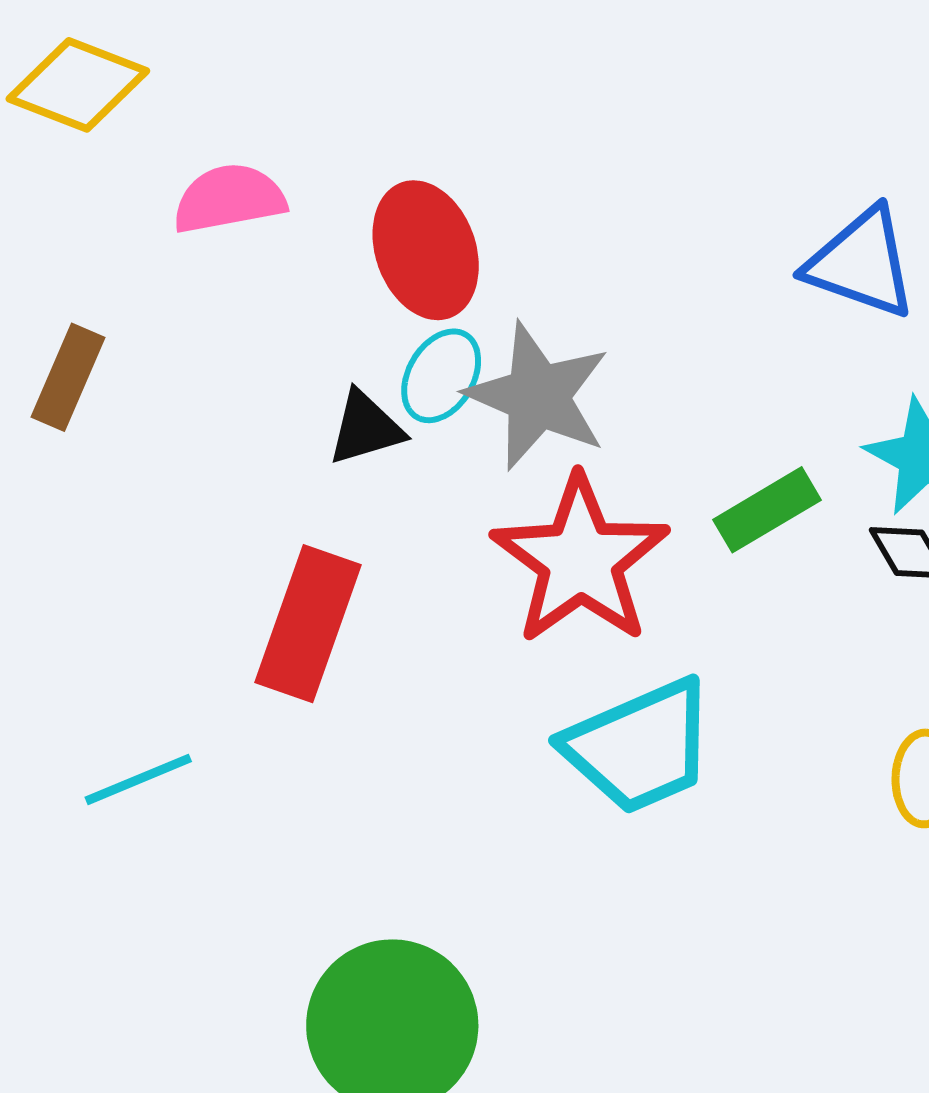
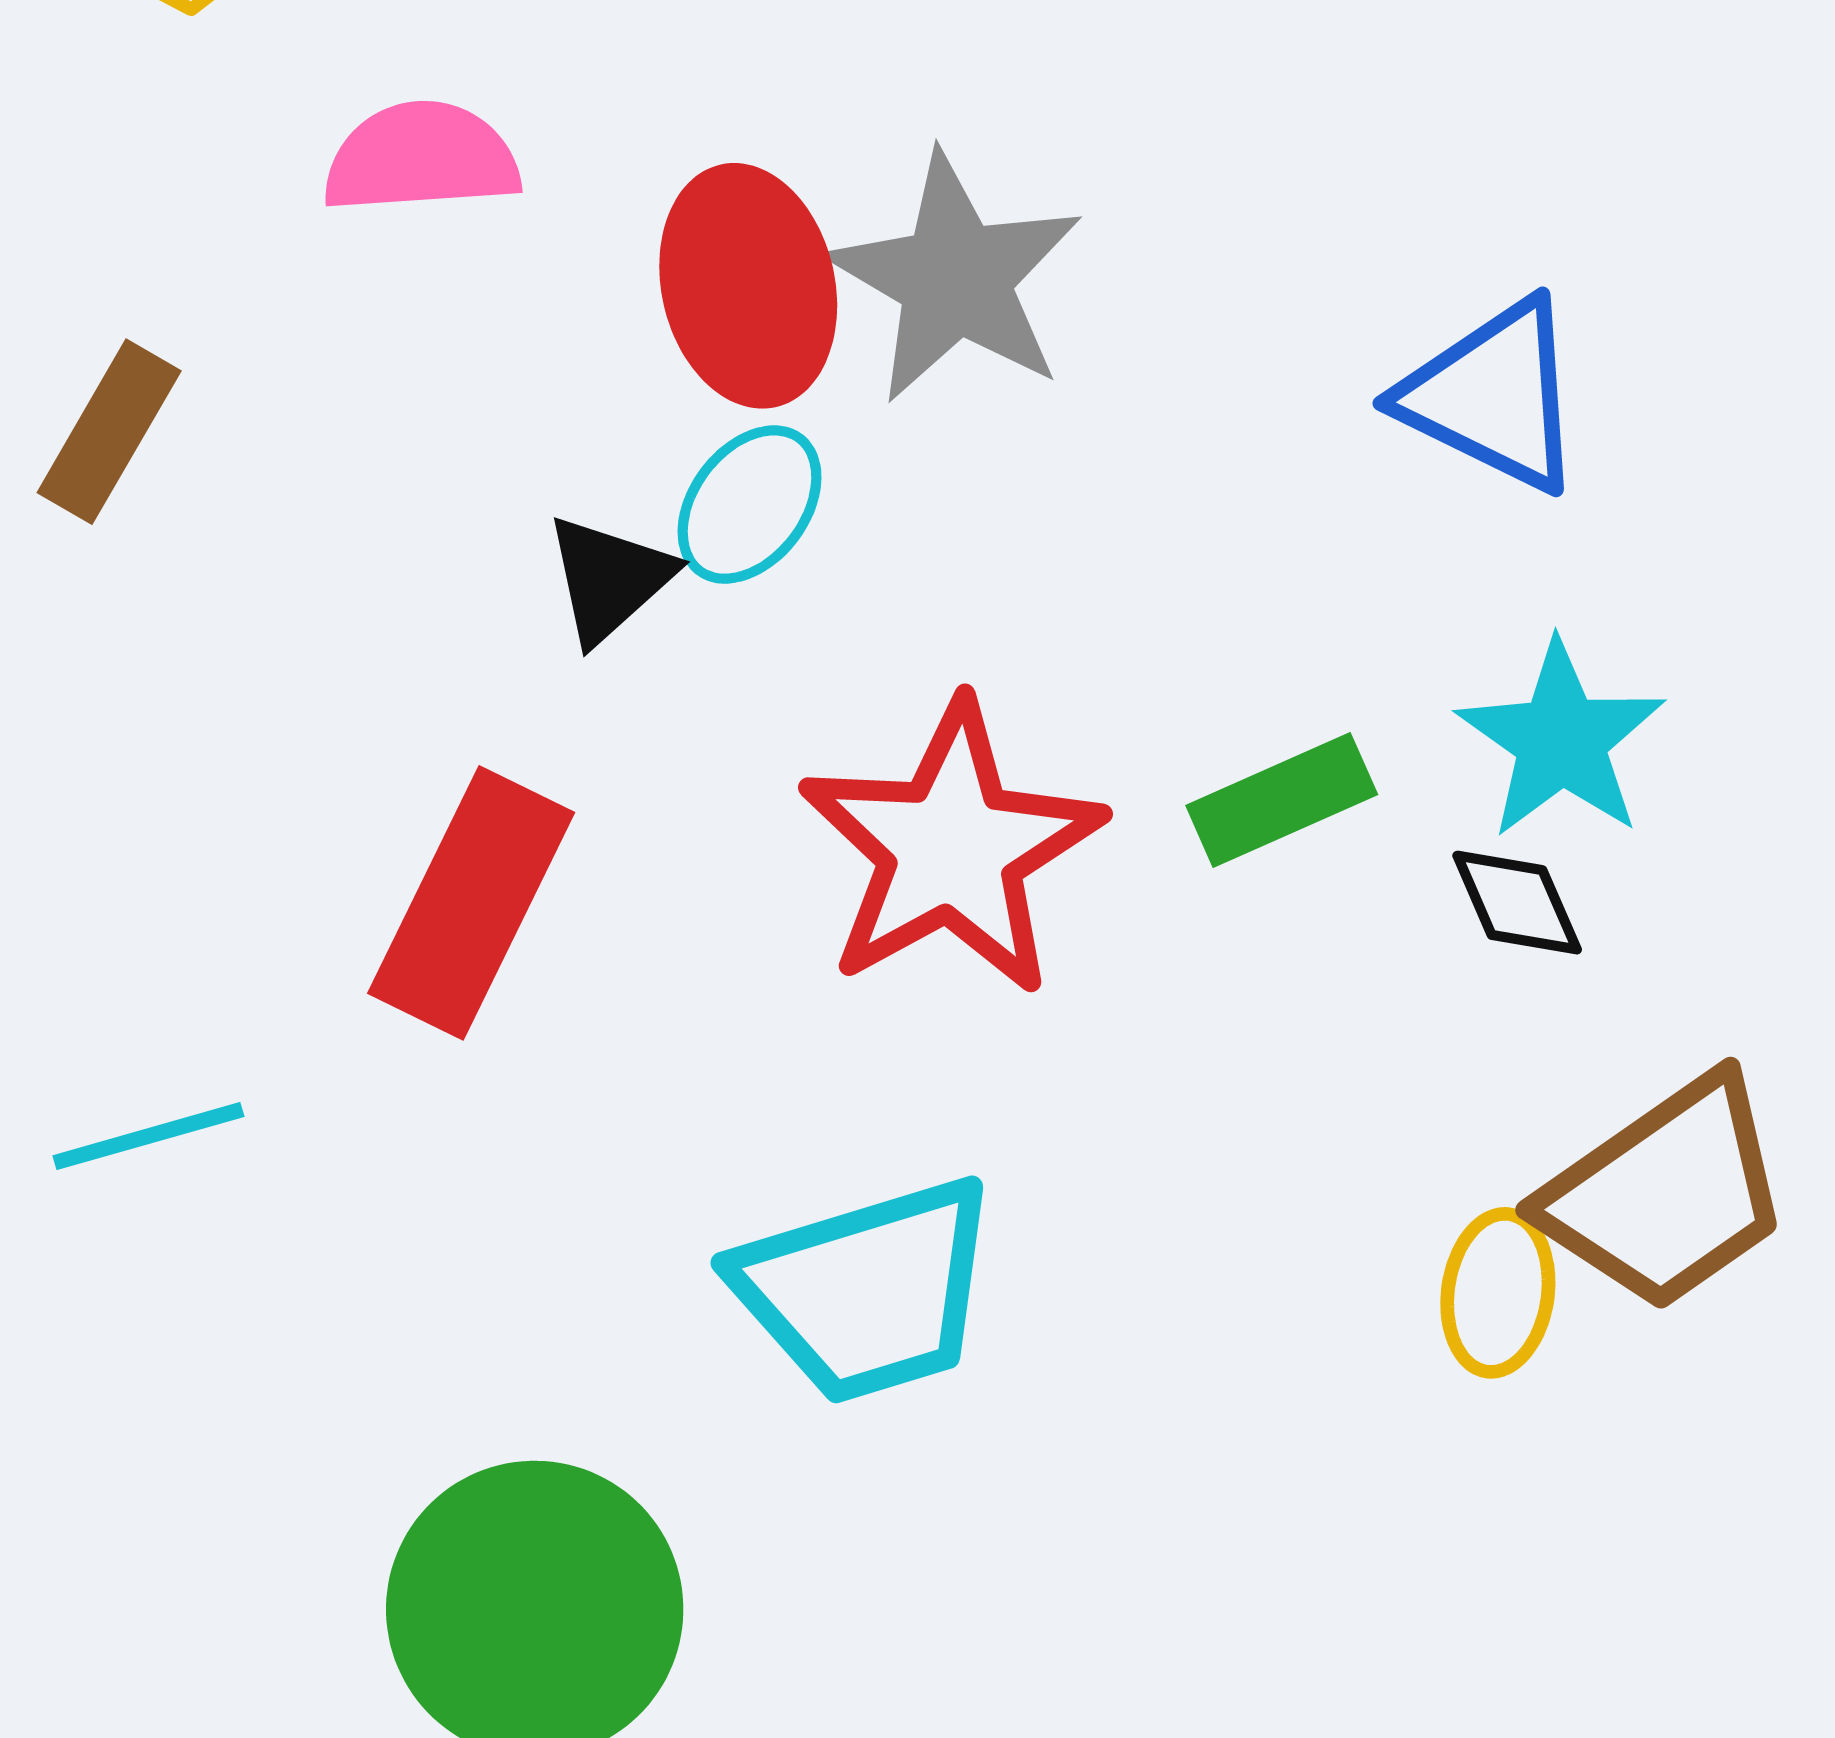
gray star: (538, 396) -> (955, 278), moved
black triangle: (366, 428) -> (609, 579), turned -32
cyan trapezoid: (640, 746) -> (867, 1290), moved

